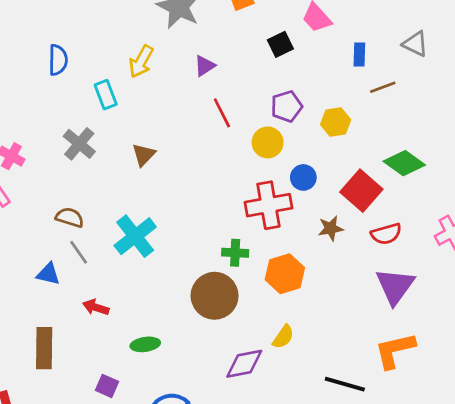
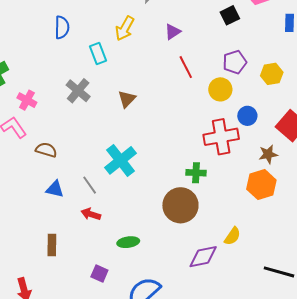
brown semicircle: (70, 217) -> (46, 150), moved
gray line: (79, 252) -> (90, 185), moved
orange hexagon: (285, 274) -> (261, 185), moved
brown rectangle: (44, 348) -> (52, 245), size x0.7

